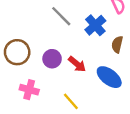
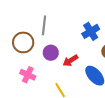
gray line: (61, 16) -> (44, 25), moved, turned 42
red arrow: (77, 64) -> (70, 61), turned 98

